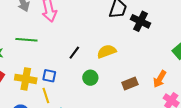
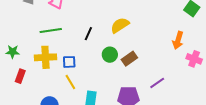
green line: (26, 40) -> (51, 31), moved
yellow cross: (26, 79) -> (45, 57), moved
brown rectangle: (130, 83) -> (129, 59), moved

